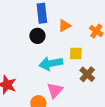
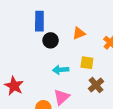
blue rectangle: (42, 13) -> (39, 21), moved
cyan arrow: (51, 64) -> (61, 70), size x0.7

